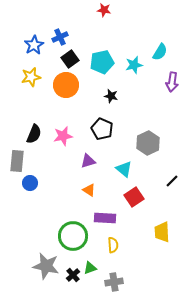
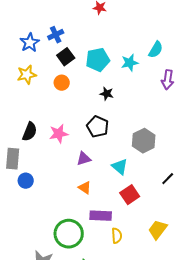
orange circle: (66, 85) -> (62, 83), size x0.6
yellow trapezoid: (162, 232) -> (158, 230), turned 40
yellow semicircle: (113, 245) -> (117, 236), moved

